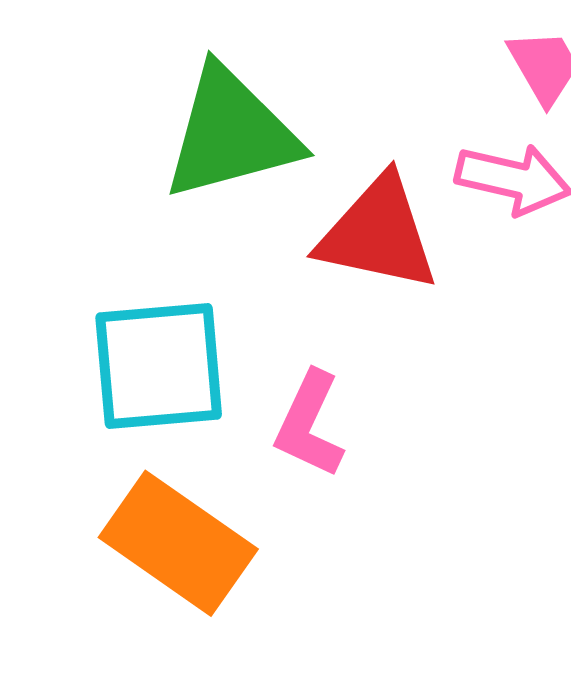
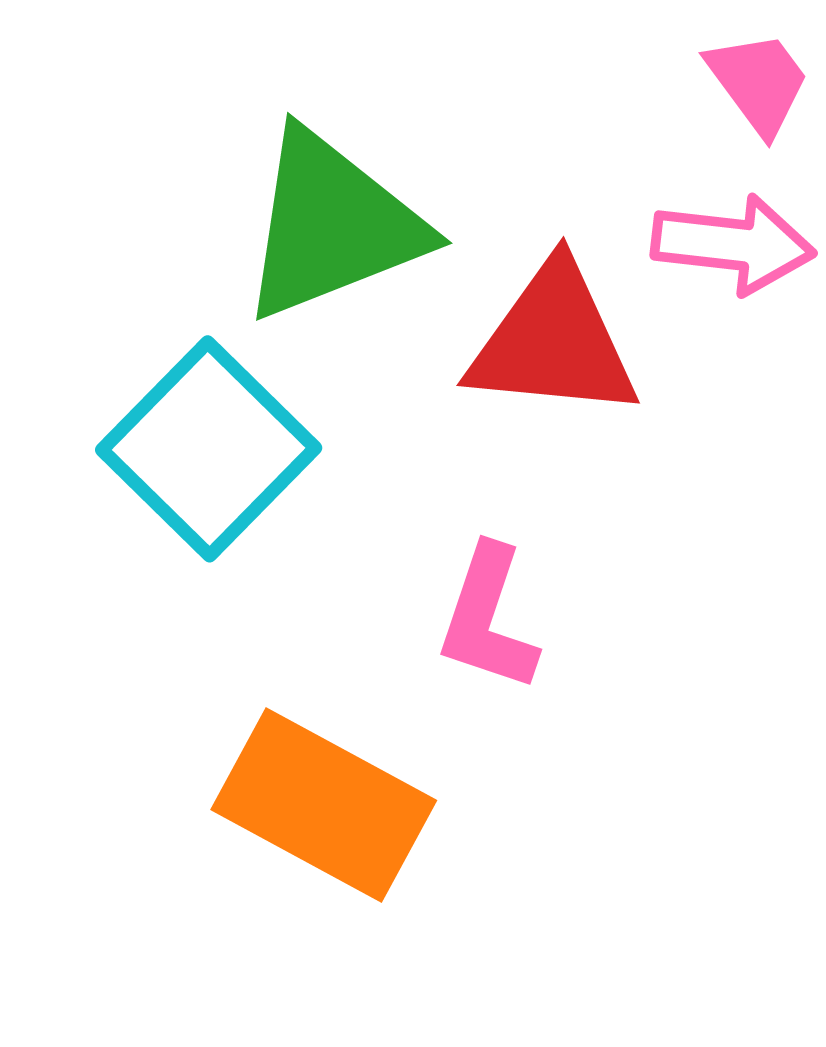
cyan square: (159, 366) -> (209, 449), moved, turned -34

